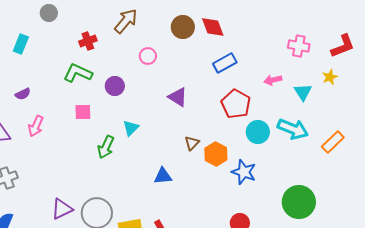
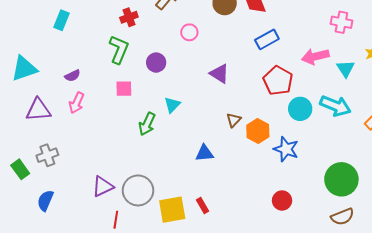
green L-shape: (78, 73) -> (119, 49), turned 88
pink arrow: (273, 80) -> (315, 56), size x1.5
purple semicircle: (23, 94) -> (73, 76), moved

